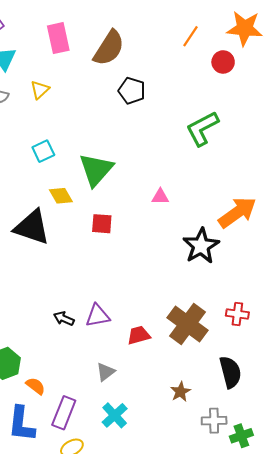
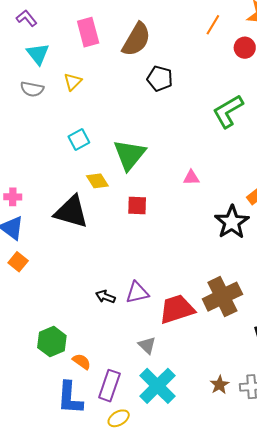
brown cross: (188, 324) -> (222, 297), turned 30
red trapezoid: (139, 335) -> (177, 309), size x1.6
gray triangle: (106, 372) -> (147, 345), turned -36
brown star: (180, 392) -> (219, 385), moved
cyan cross: (115, 415) -> (157, 386), size x1.5

